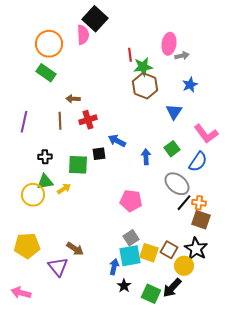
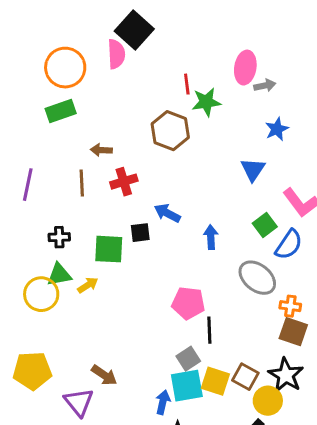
green rectangle: (46, 73) -> (61, 111), turned -54
brown hexagon: (145, 86) -> (170, 131), moved
green square: (172, 149) -> (265, 225), moved
black line: (184, 203) -> (209, 330), moved, turned -42

